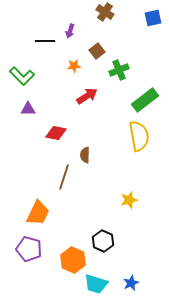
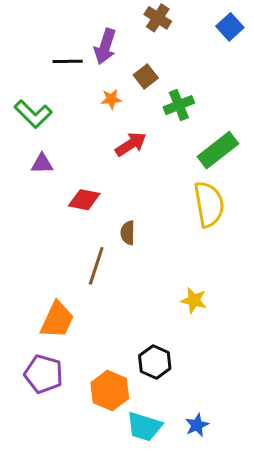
blue square: (153, 18) -> (230, 27), turned -30
purple arrow: (70, 31) -> (105, 46), size x1.6
yellow star: (129, 200) -> (194, 300), turned 30

